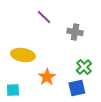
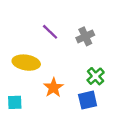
purple line: (44, 17) -> (50, 32), moved
gray cross: (75, 32) -> (85, 36), turned -35

